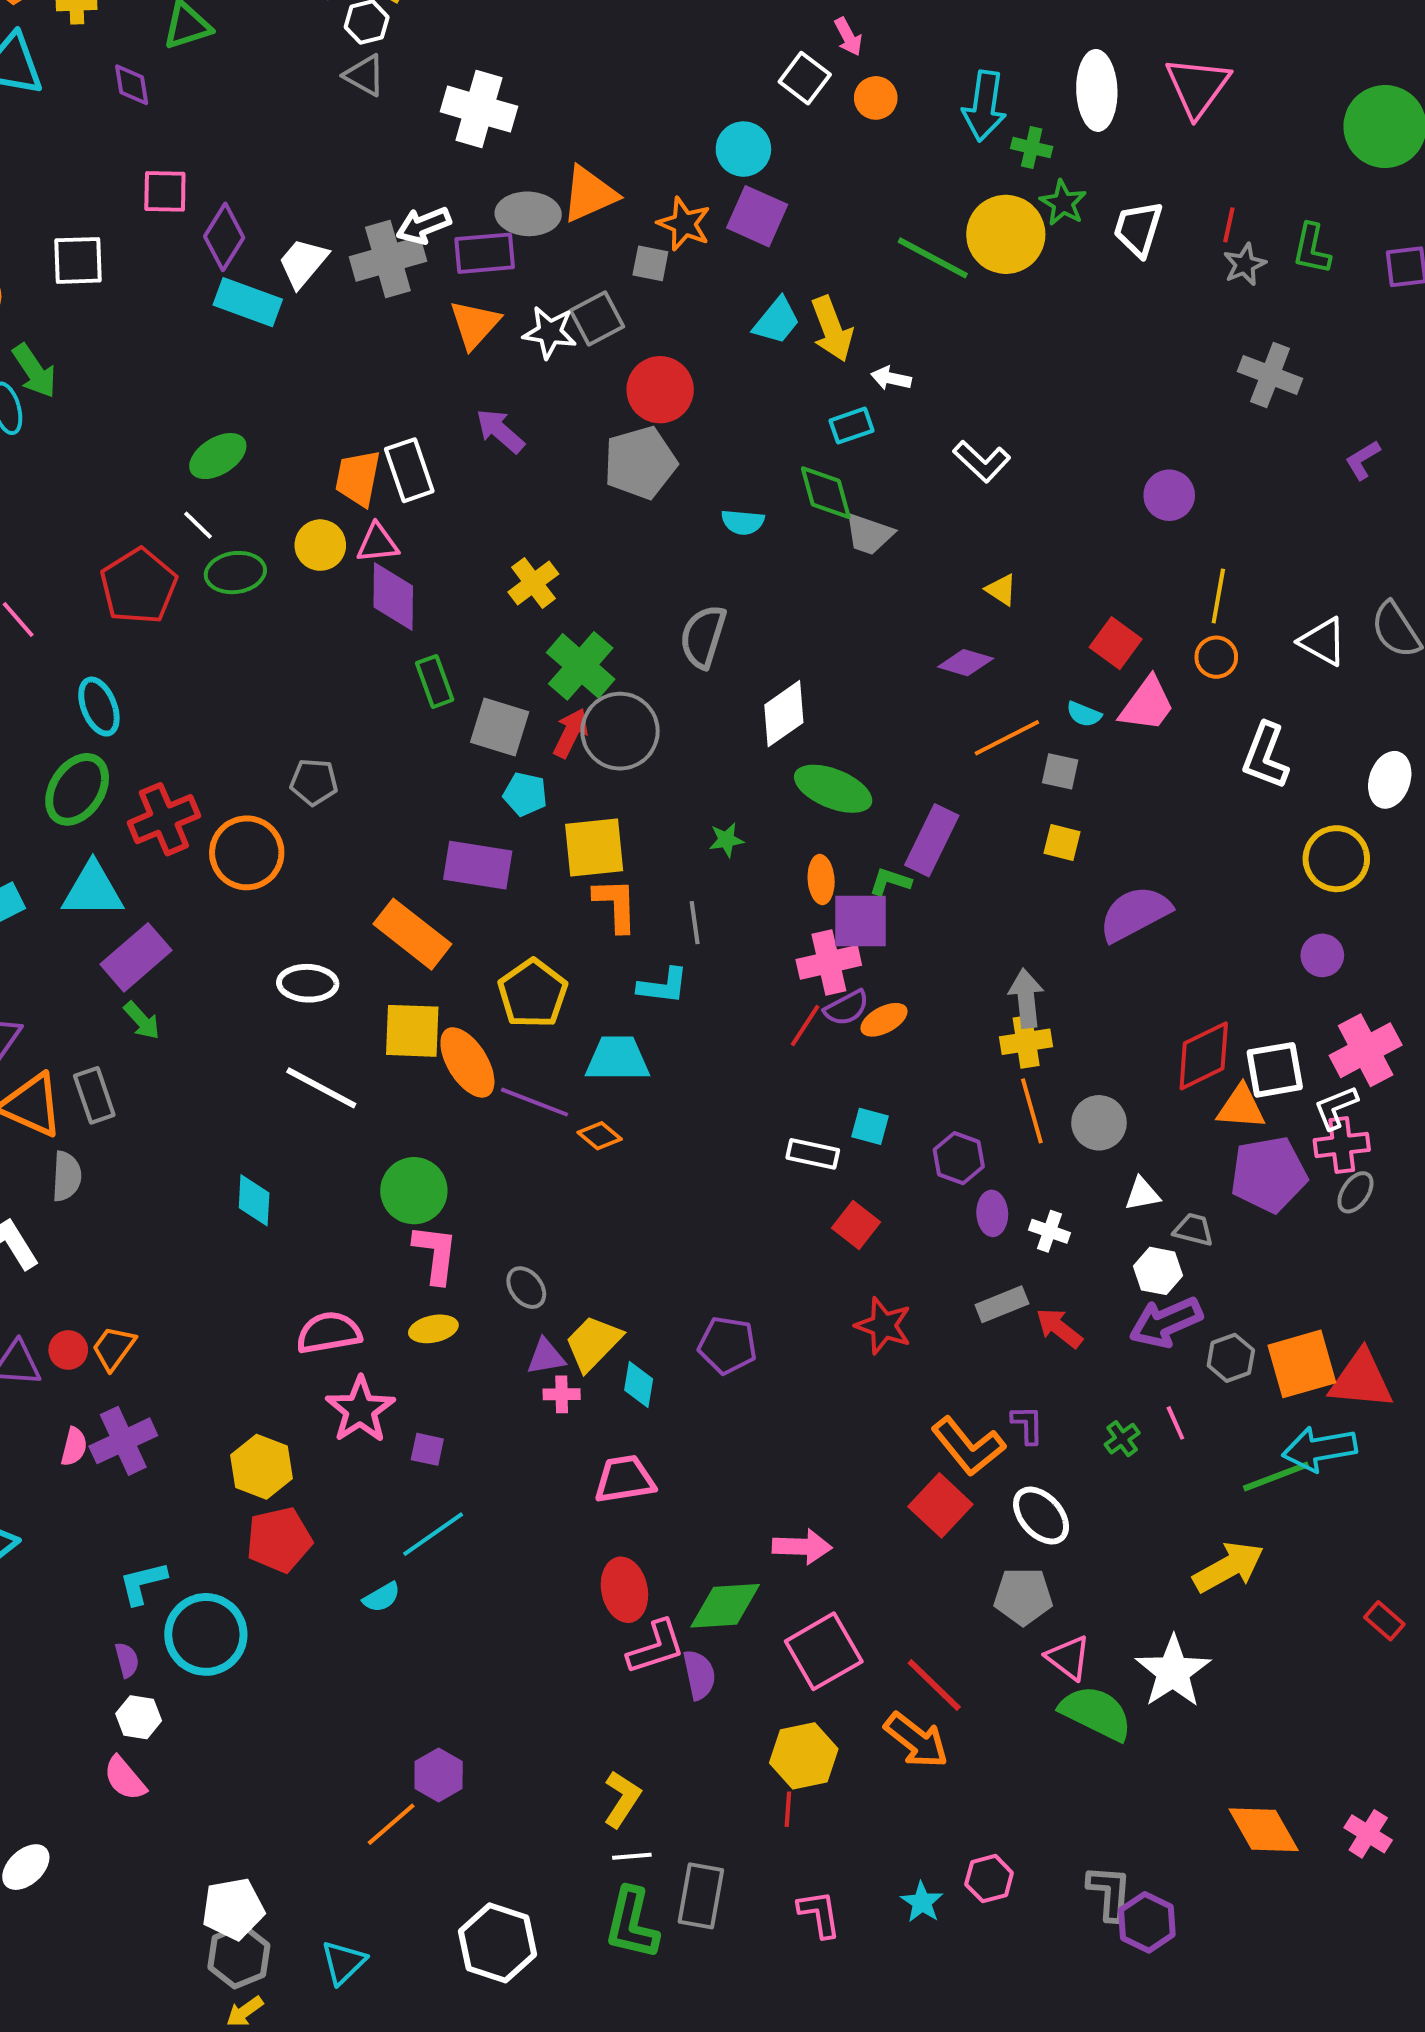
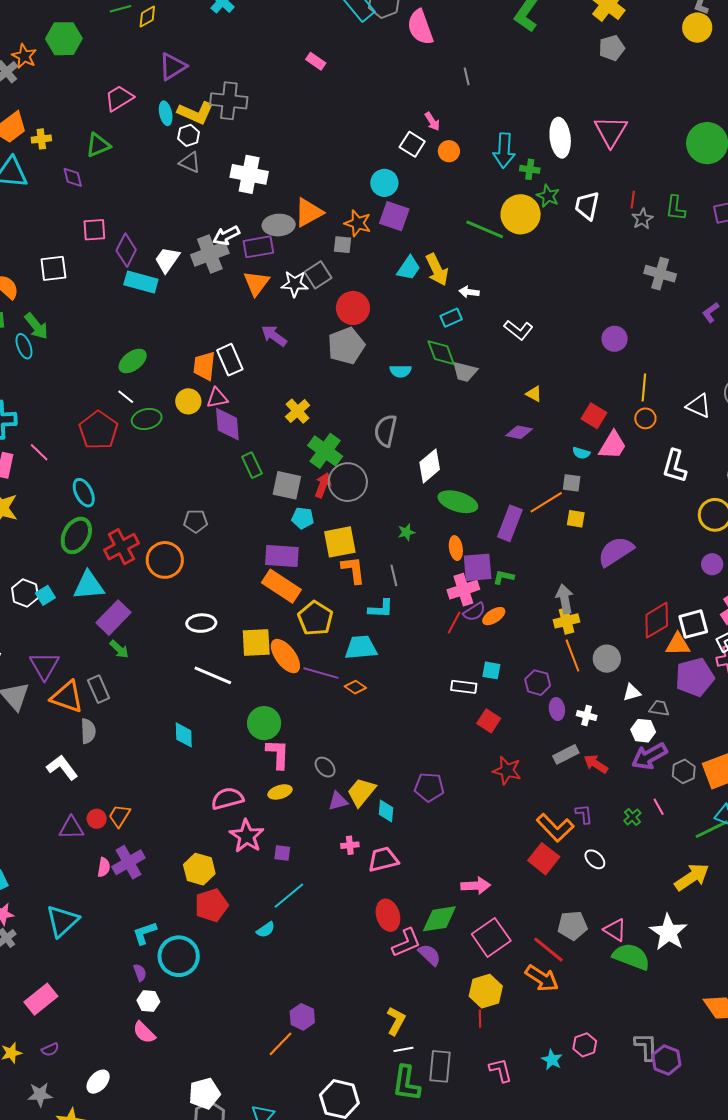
orange line: (1007, 738) -> (546, 502), moved
green L-shape: (890, 882) -> (503, 577), moved
orange rectangle: (412, 934) -> (281, 586), moved
pink cross: (562, 1394) -> (350, 845), moved
white ellipse: (1041, 1515) -> (595, 859), size x0.7
gray pentagon: (1023, 1596) -> (572, 925), moved
purple semicircle: (699, 1675) -> (429, 955), turned -30

